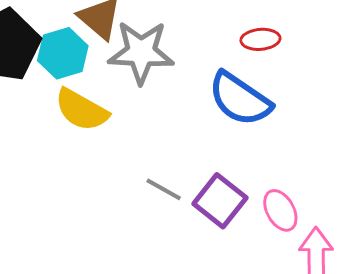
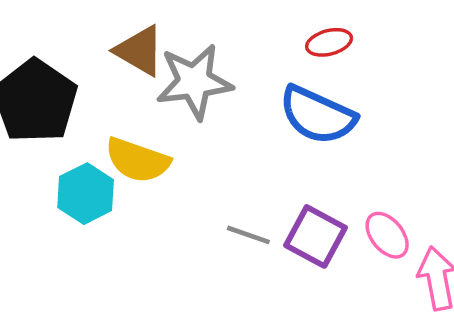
cyan hexagon: (63, 53) -> (86, 194), moved

